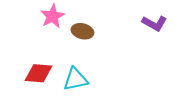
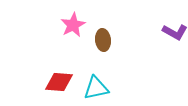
brown ellipse: (82, 31) -> (103, 40), turned 70

